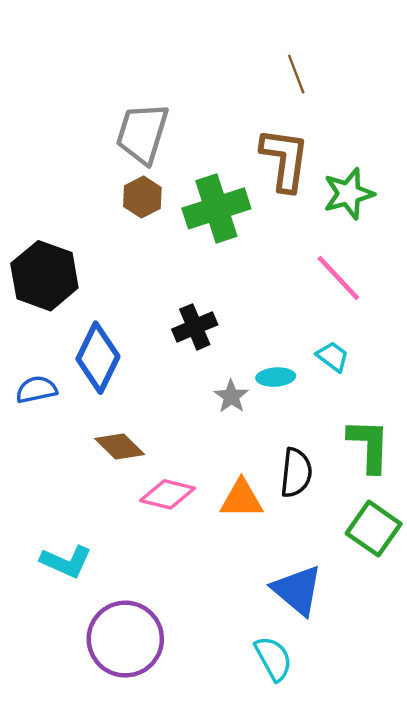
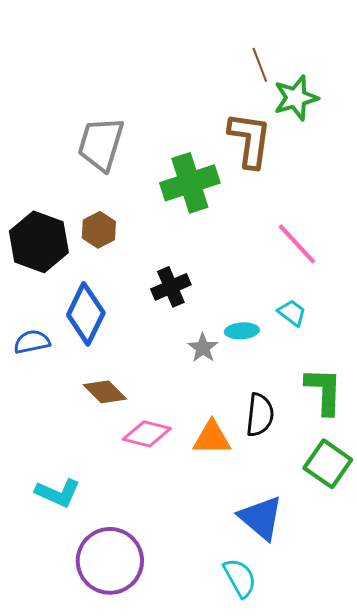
gray trapezoid: (142, 133) -> (101, 144), moved
green star: (349, 194) -> (296, 98), moved
brown hexagon: (142, 197) -> (99, 230), moved

